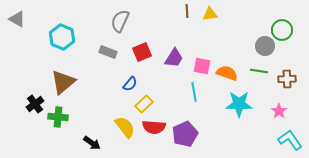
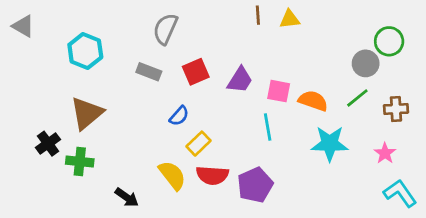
green line: (259, 71) -> (357, 98), turned -48

